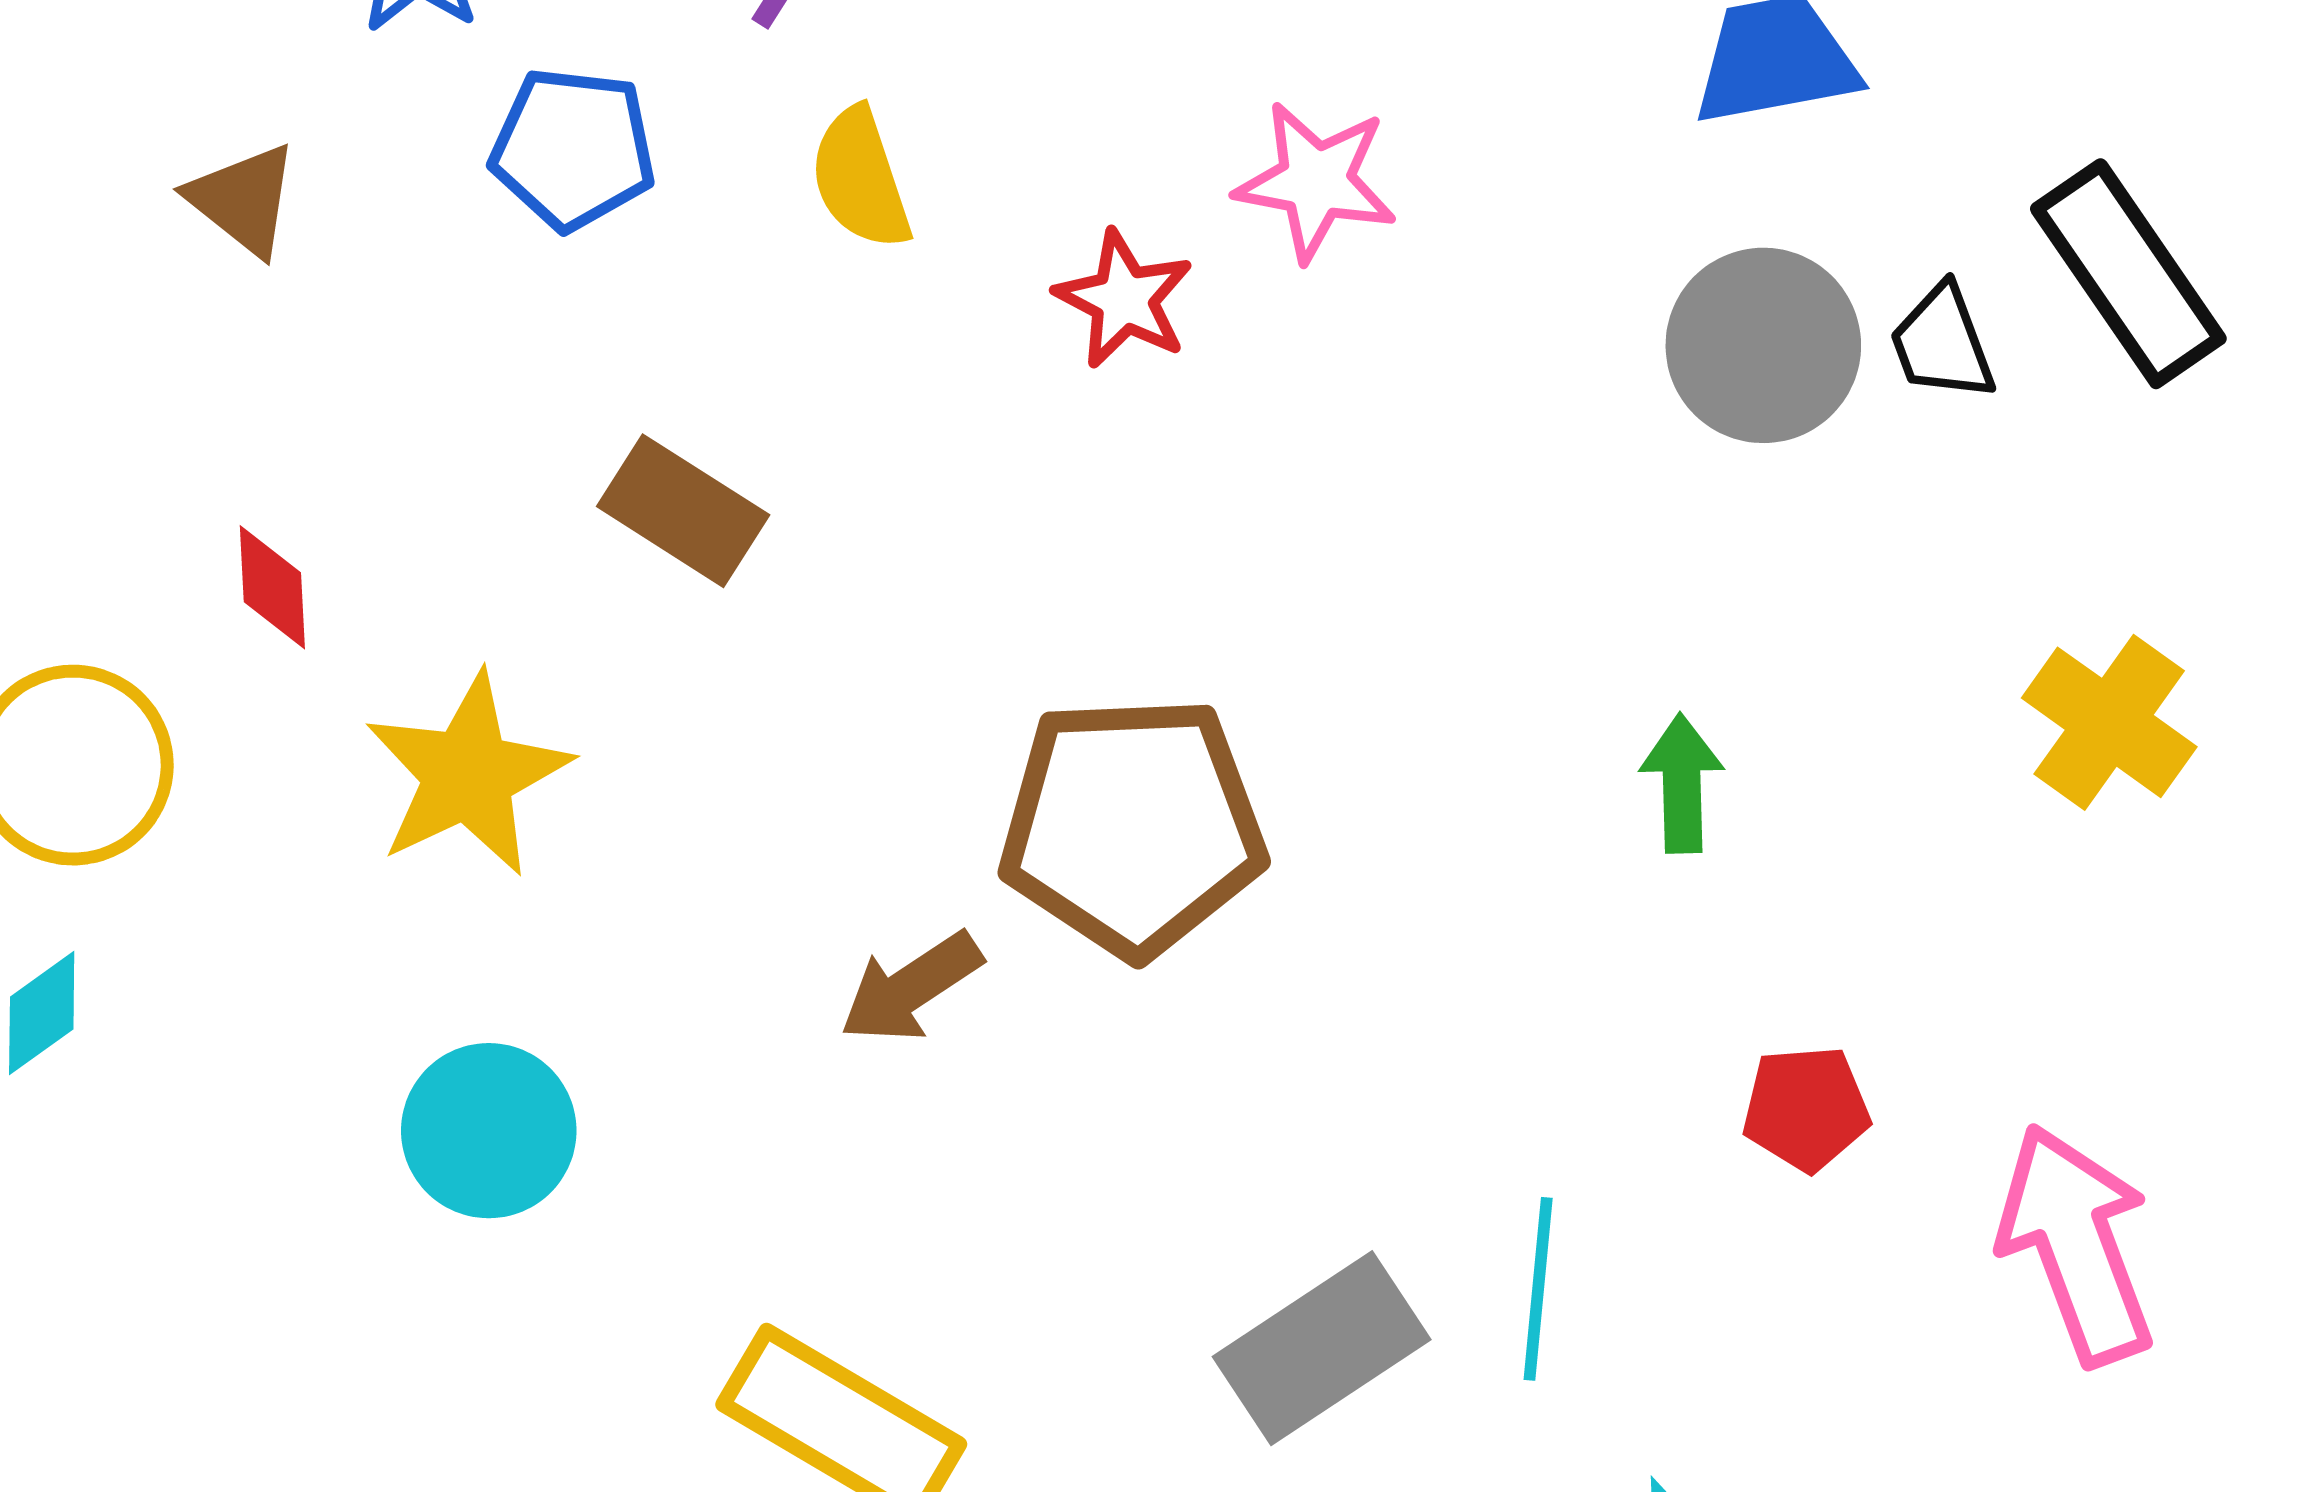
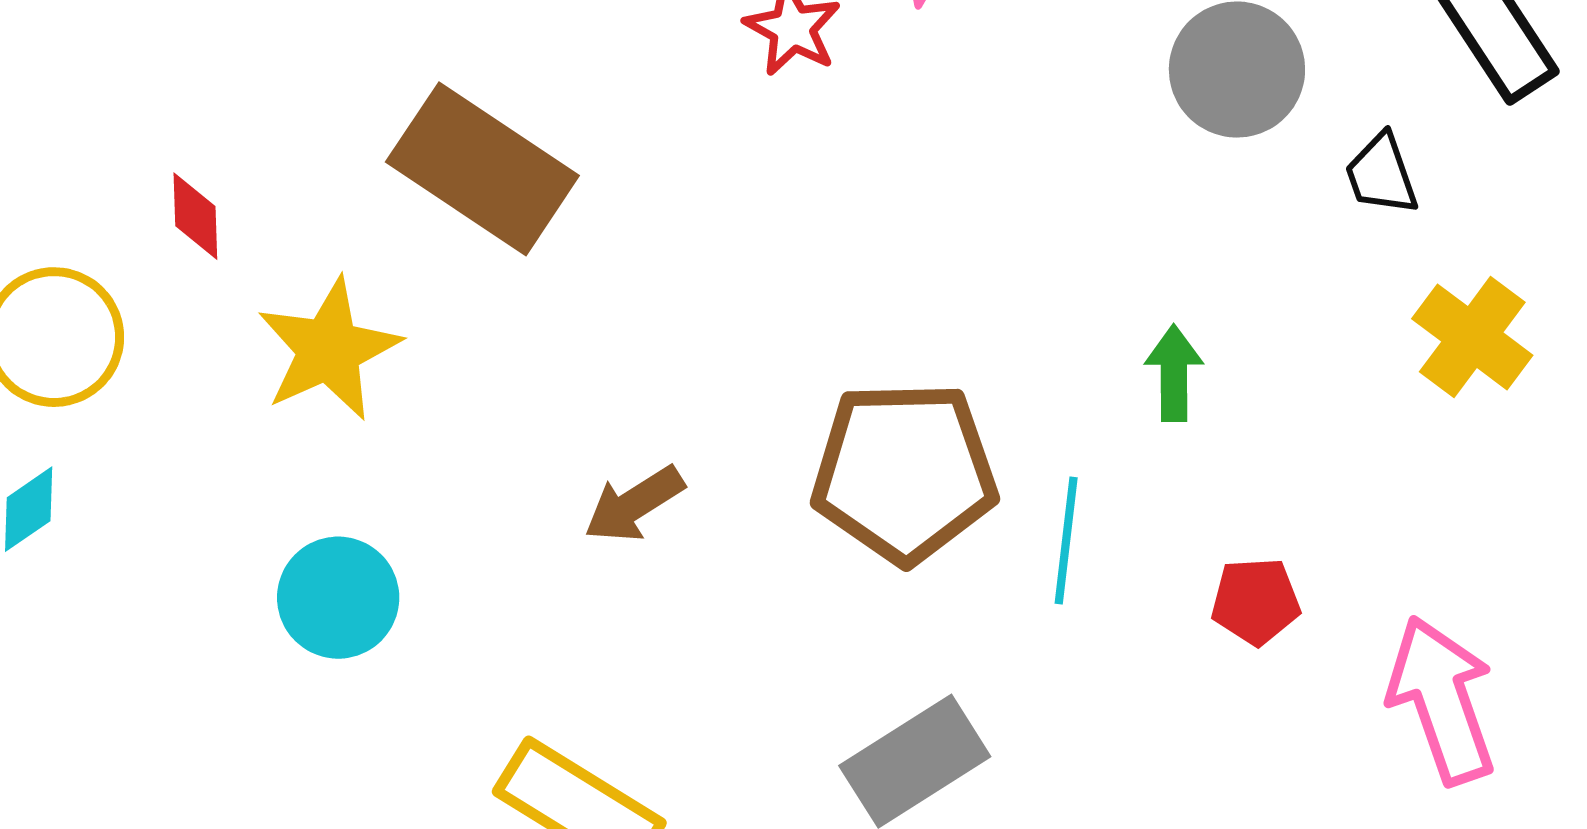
black trapezoid: (1942, 343) -> (1381, 174), moved
brown rectangle: (683, 511) -> (482, 169), size x1.6
brown pentagon: (1132, 826) -> (904, 472), moved
cyan line: (1538, 1289) -> (1066, 540), moved

